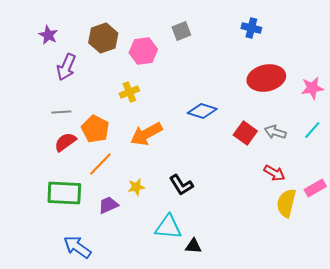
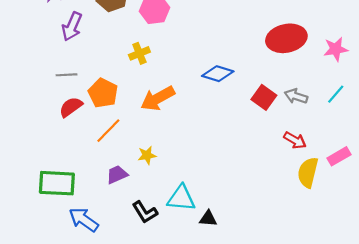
black L-shape: (181, 185) -> (145, 212), moved
green rectangle: (64, 193) -> (57, 183), moved

